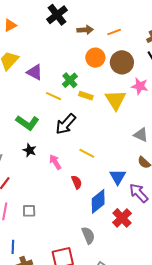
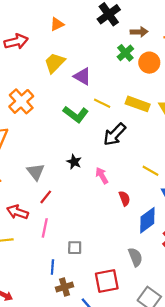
green cross: (70, 80) -> (125, 53), moved
yellow rectangle: (86, 96) -> (138, 104), size x1.5
green L-shape: (27, 123) -> (76, 114), moved
yellow line: (87, 153) -> (150, 171), moved
gray square: (29, 211) -> (75, 248), moved

